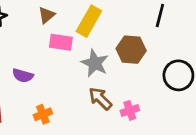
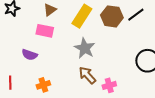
black line: (160, 15) -> (136, 15), turned 36
pink rectangle: (61, 42) -> (45, 31), moved
brown hexagon: (131, 50) -> (112, 16), moved

